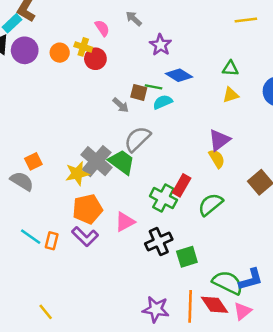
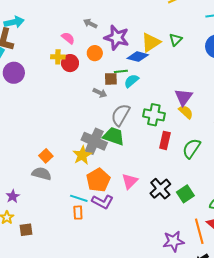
purple star: (160, 45) -> (117, 38), size x1.4
orange circle: (60, 53) -> (95, 53), moved
green triangle: (230, 68) -> (176, 40), turned -32
yellow triangle: (231, 95) -> (151, 42), moved, size x1.5
green cross: (163, 198) -> (154, 115), moved
cyan line: (31, 237) -> (79, 198), moved

